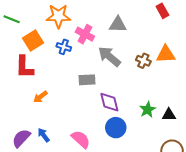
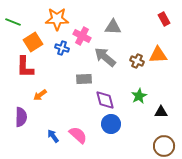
red rectangle: (162, 11) -> (164, 19), moved
green star: (148, 110) -> (139, 96), moved
blue arrow: (44, 135) -> (53, 136), moved
purple semicircle: (21, 138) -> (21, 117), moved, turned 138

